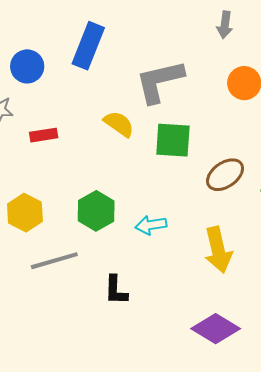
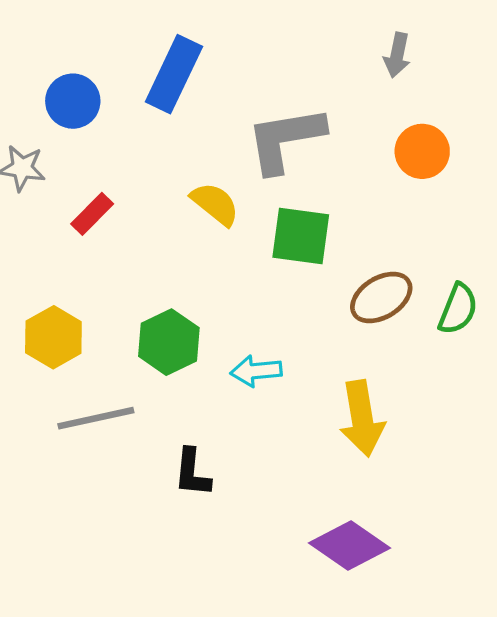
red rectangle: (44, 135) -> (92, 214), turned -40

